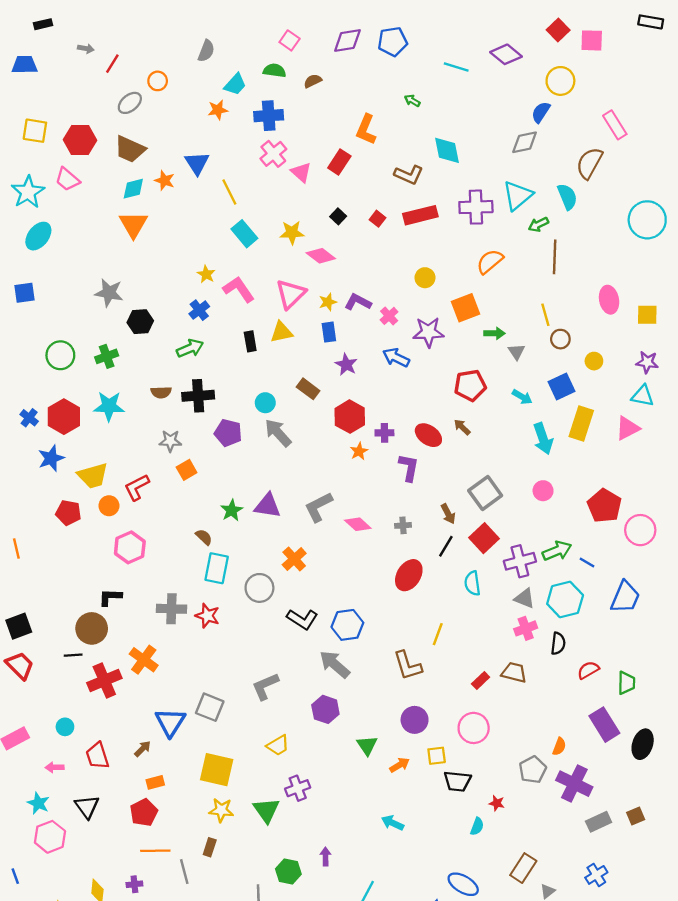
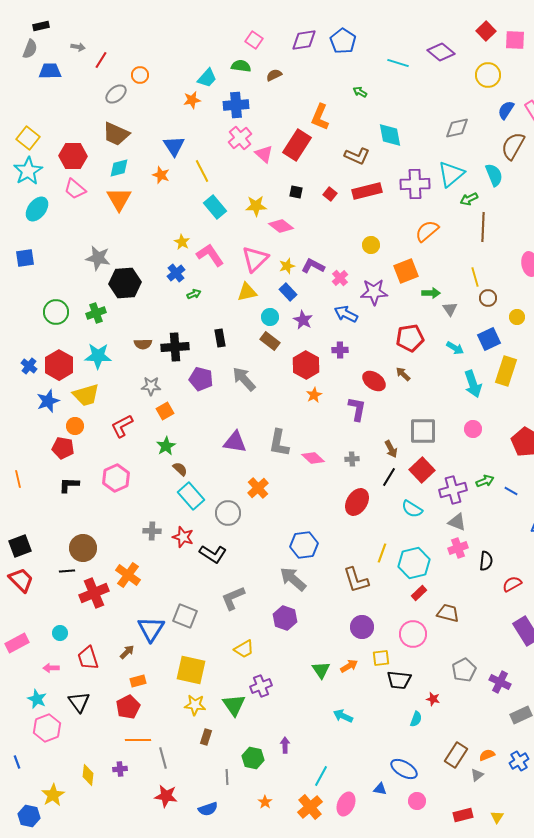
blue pentagon: (393, 42) -> (343, 41), turned -30
gray semicircle: (206, 51) -> (30, 49), moved
blue trapezoid: (24, 65) -> (50, 71), moved
blue semicircle: (541, 112) -> (506, 110), moved
yellow square: (35, 131) -> (28, 138), moved, turned 30
red hexagon: (80, 140) -> (73, 156), moved
red rectangle: (339, 162) -> (297, 145), size x1.4
pink trapezoid: (67, 179) -> (75, 189), moved
orange star: (165, 180) -> (161, 175), moved
black square: (338, 216) -> (296, 192), turned -32
black hexagon: (140, 322) -> (125, 283), size x1.4
blue rectangle: (329, 332) -> (288, 292), turned -36
black rectangle: (250, 341) -> (220, 338), moved
green arrow: (190, 348) -> (194, 294), moved, size x0.6
cyan circle: (265, 403) -> (270, 317), moved
purple cross: (384, 433) -> (340, 350), moved
yellow trapezoid: (93, 476) -> (86, 395), moved
gray square: (485, 493) -> (423, 431), turned 36
orange circle: (109, 506) -> (75, 426), moved
gray L-shape: (318, 507) -> (279, 443), turned -52
green star: (232, 510) -> (166, 446), moved
green arrow: (557, 551) -> (485, 481), size x0.7
cyan rectangle: (217, 568) -> (191, 496), turned -52
cyan semicircle: (472, 583) -> (412, 509), turned -50
black L-shape: (110, 597) -> (69, 485), moved
cyan hexagon: (565, 599) -> (414, 563), moved
gray cross: (171, 609) -> (152, 531), size x0.7
black L-shape: (302, 619) -> (213, 554), moved
brown trapezoid: (514, 672) -> (448, 613), moved
green triangle: (367, 745) -> (321, 670), moved
orange semicircle: (559, 746) -> (487, 755), moved, turned -133
purple cross: (574, 784) -> (500, 682), size x0.7
brown rectangle: (210, 847) -> (206, 737), moved

